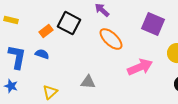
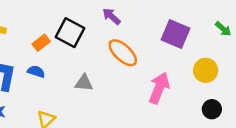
pink arrow: (140, 67) -> (159, 88), turned -45
gray triangle: (88, 82) -> (84, 83), moved

